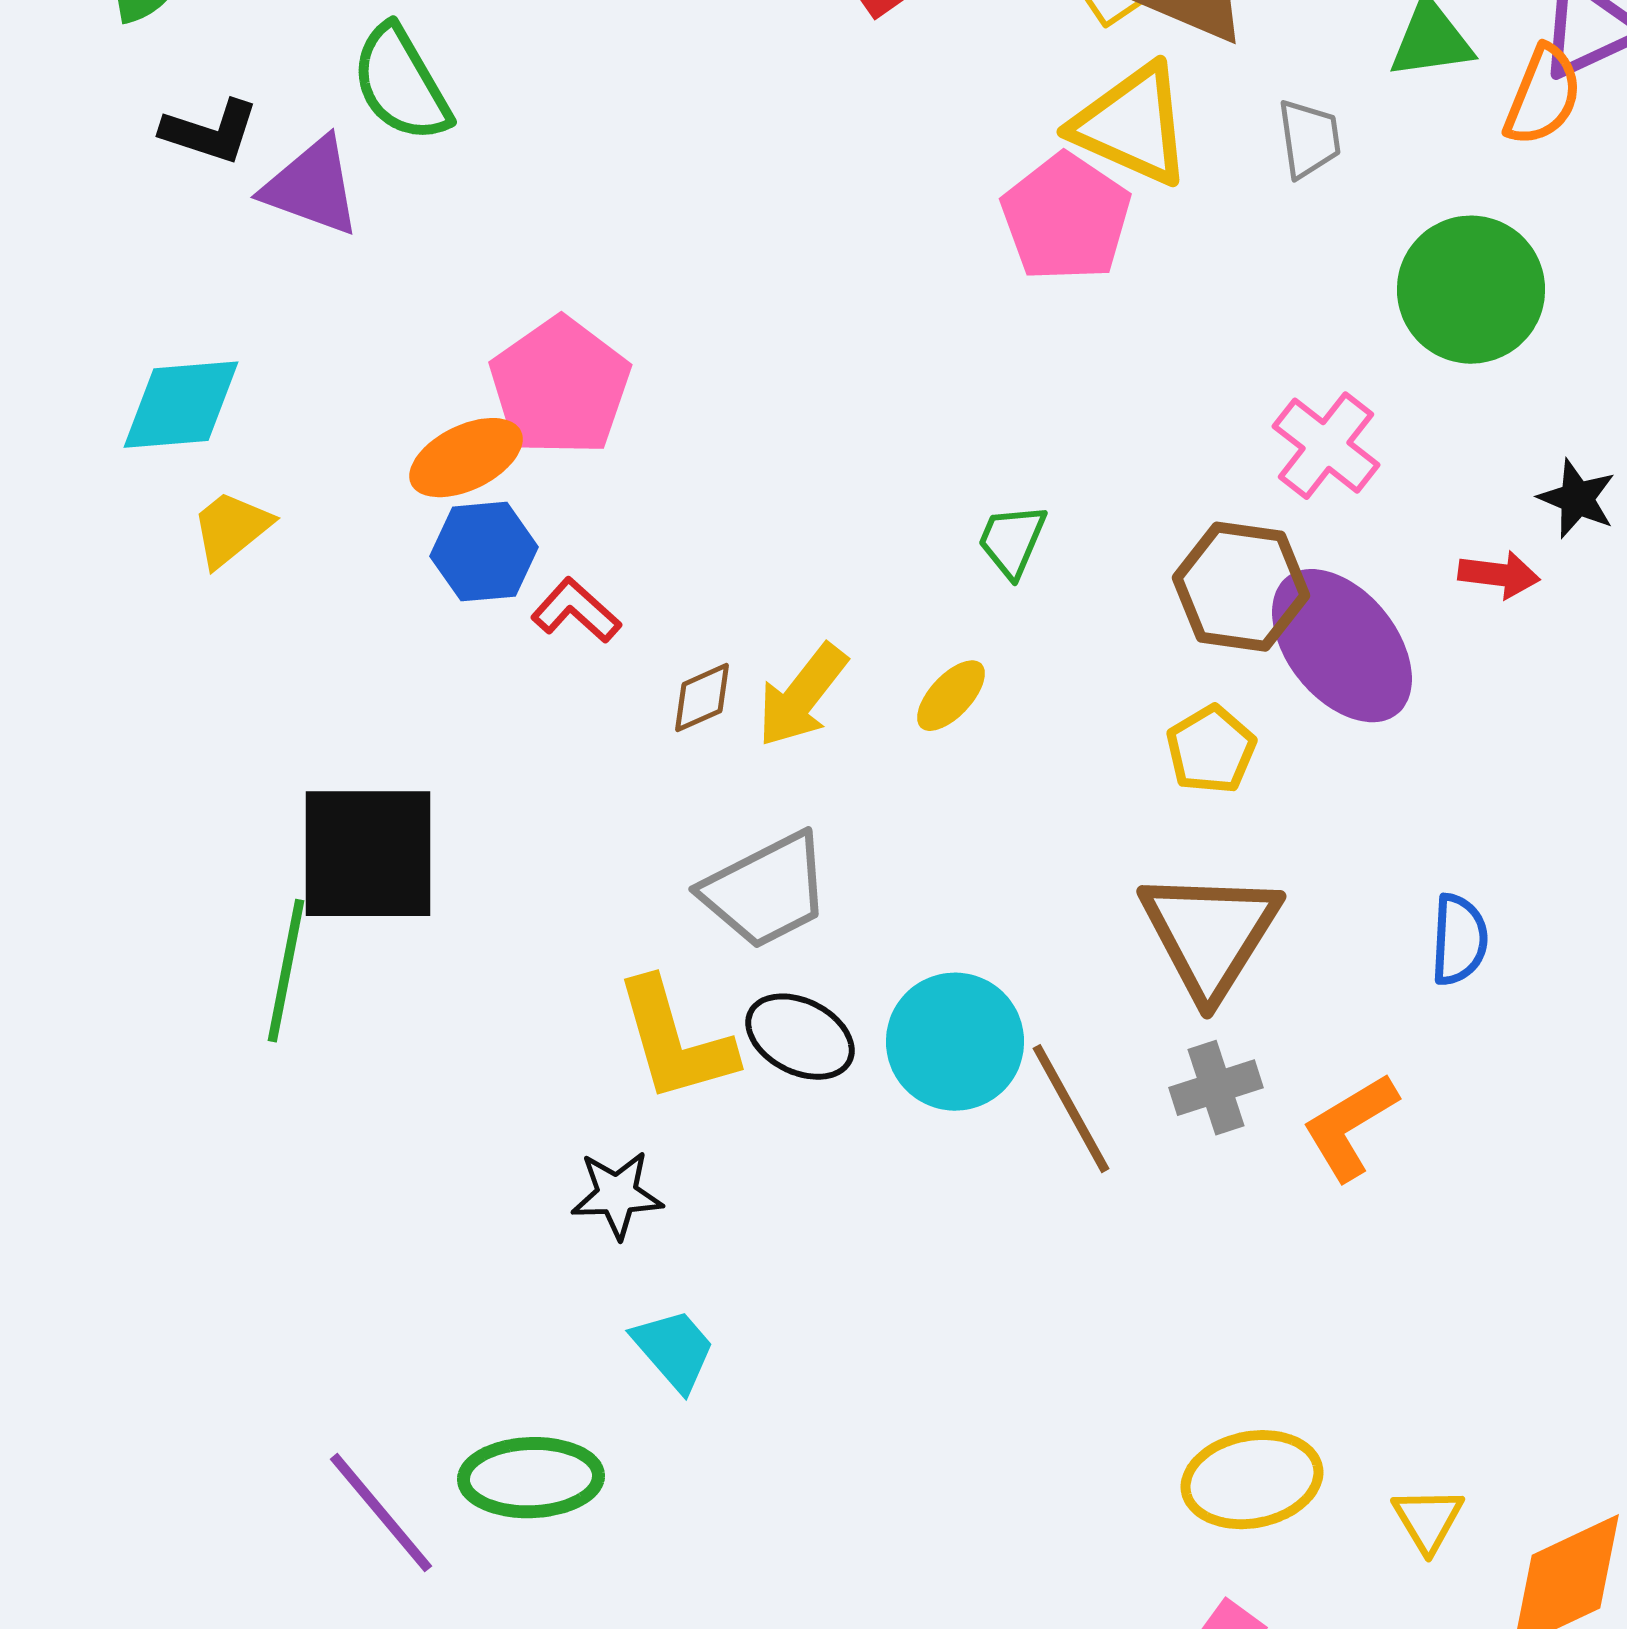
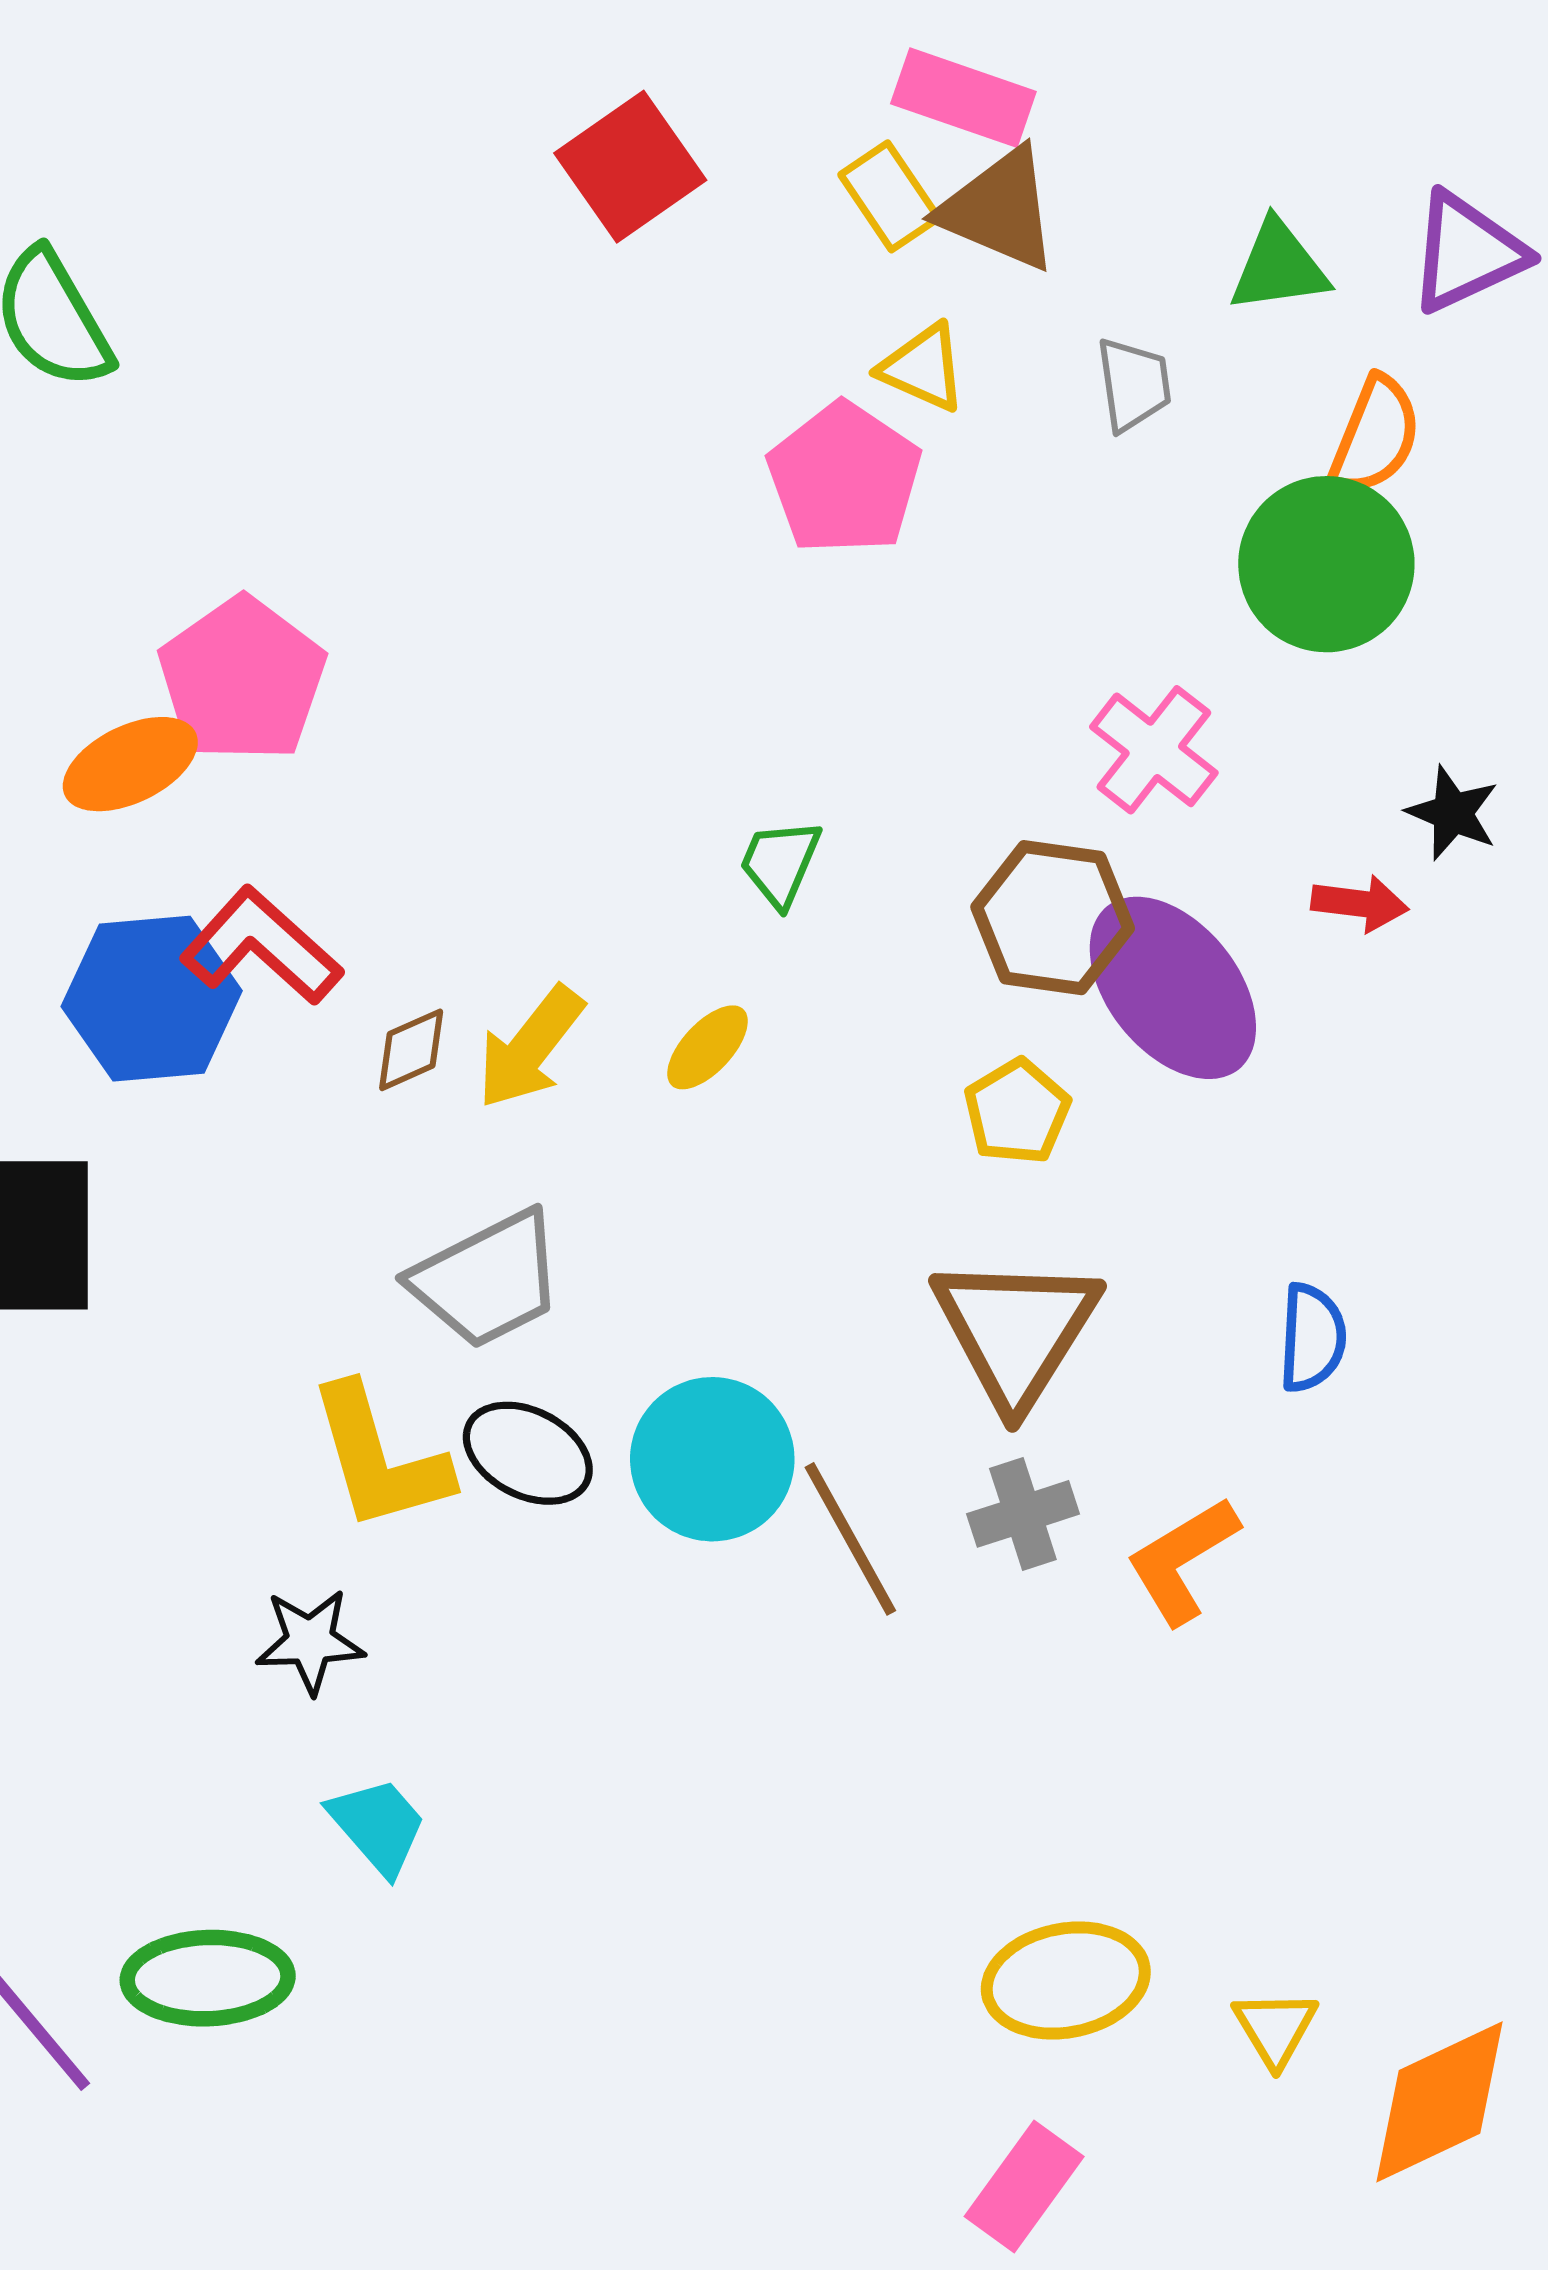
orange semicircle: (1543, 96) -> (1375, 436), moved
yellow triangle: (1132, 125) -> (923, 368), size x0.6
blue hexagon: (484, 552) -> (152, 999), moved, size x1.4
red L-shape: (576, 611) -> (261, 946), size x1.5

